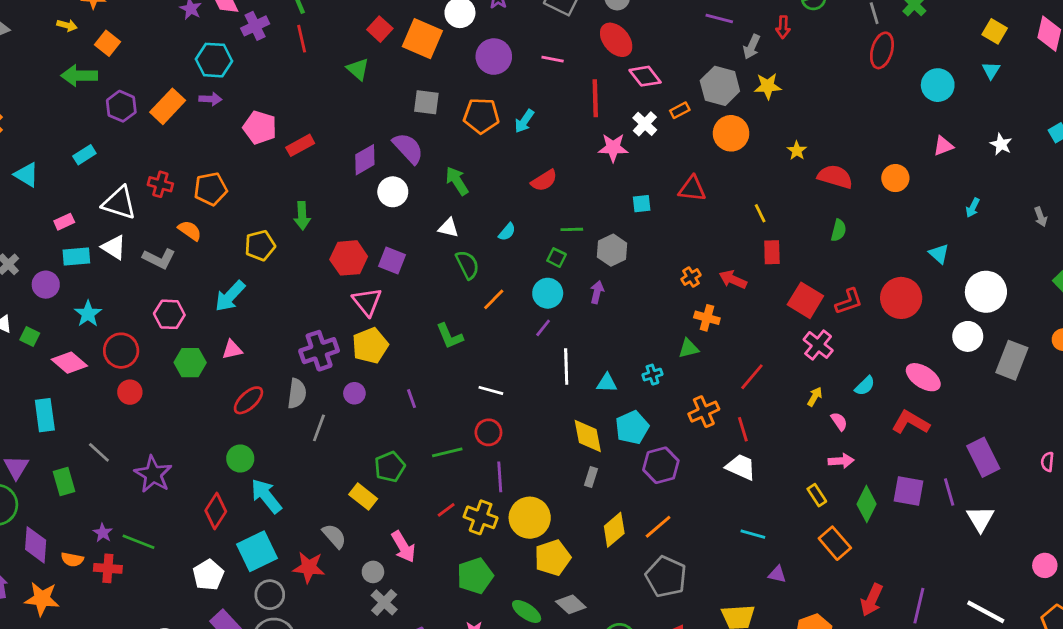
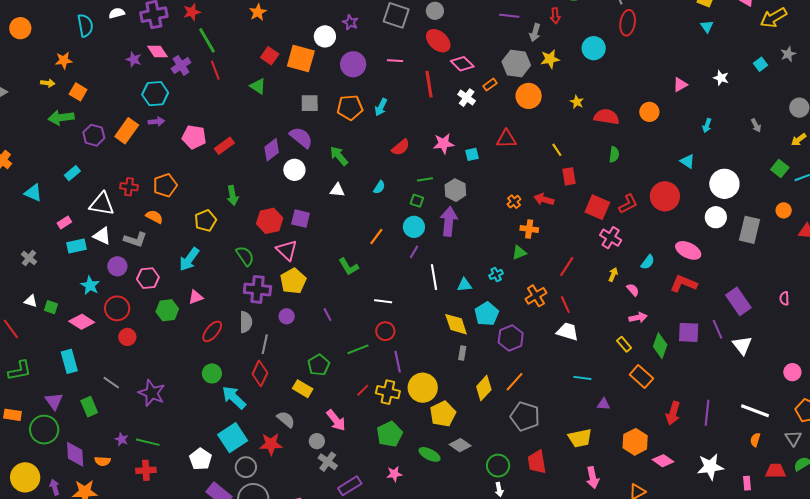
cyan circle: (938, 85) -> (594, 48), moved
pink star: (613, 148) -> (444, 144), moved
green semicircle: (467, 265) -> (245, 256), moved
purple circle: (46, 285) -> (117, 266), moved
purple arrow: (597, 292) -> (449, 221), size x1.8
purple cross: (319, 351) -> (257, 289), turned 32
red diamond: (216, 511) -> (260, 373), moved
red cross: (108, 568) -> (146, 470), moved

